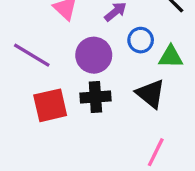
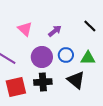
blue circle: (141, 40) -> (66, 55), moved

